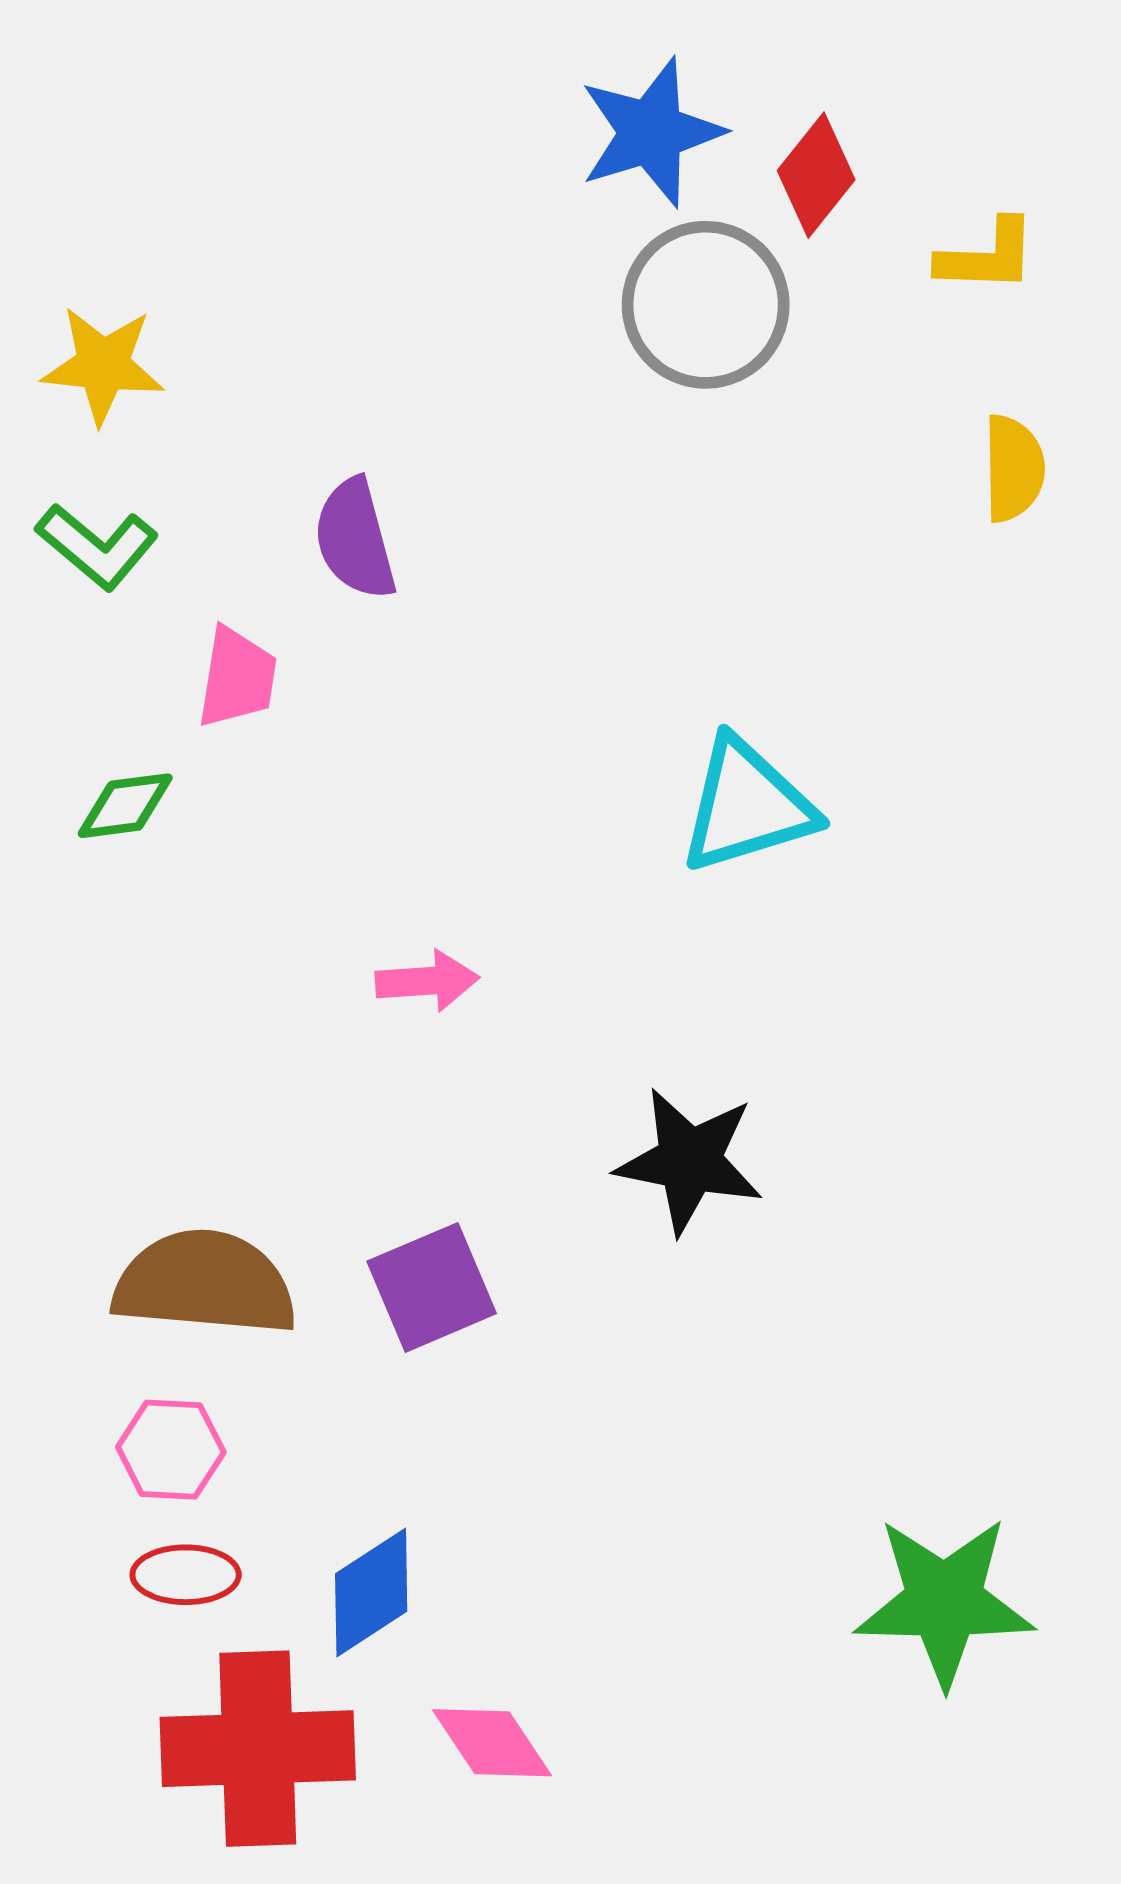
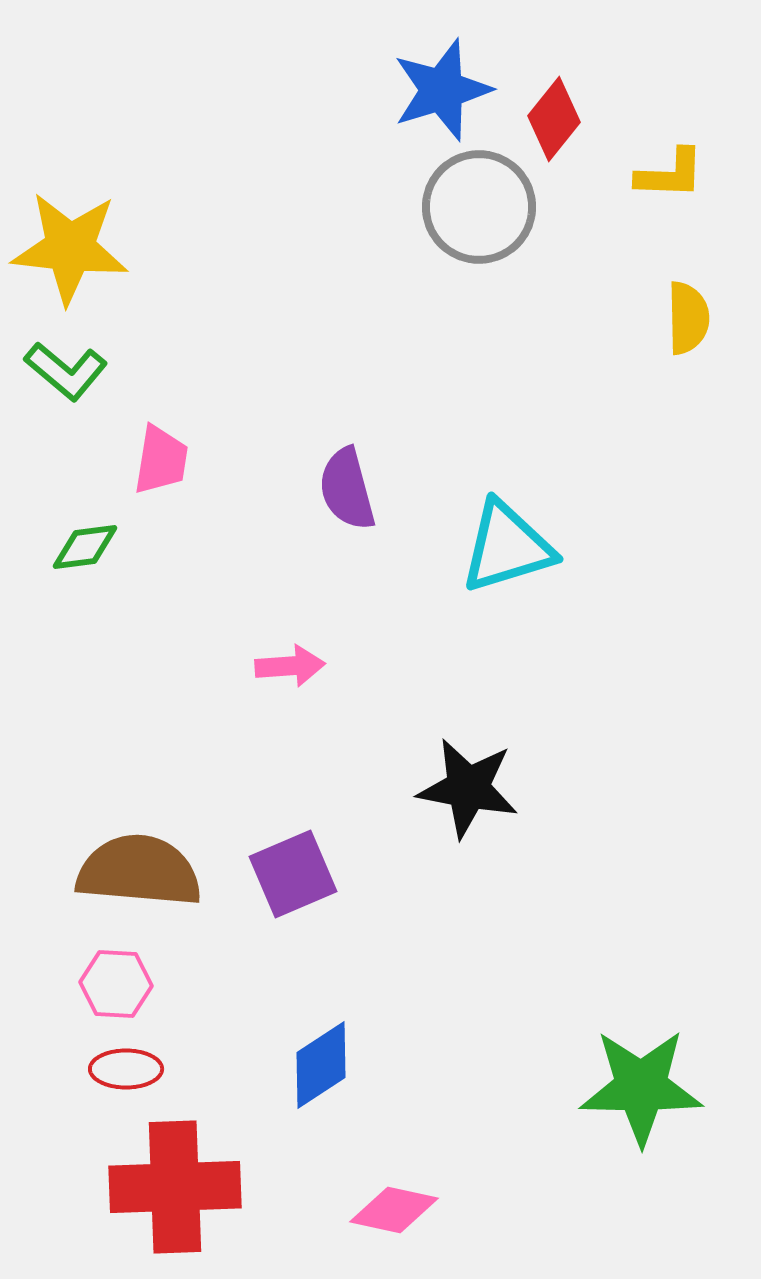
yellow star: (103, 365) -> (70, 248), size x1.4
purple semicircle: (355, 539) -> (347, 489), moved
blue diamond: (371, 1592) -> (321, 1065), moved
pink diamond: (492, 1743) -> (394, 1210), moved, turned -44

